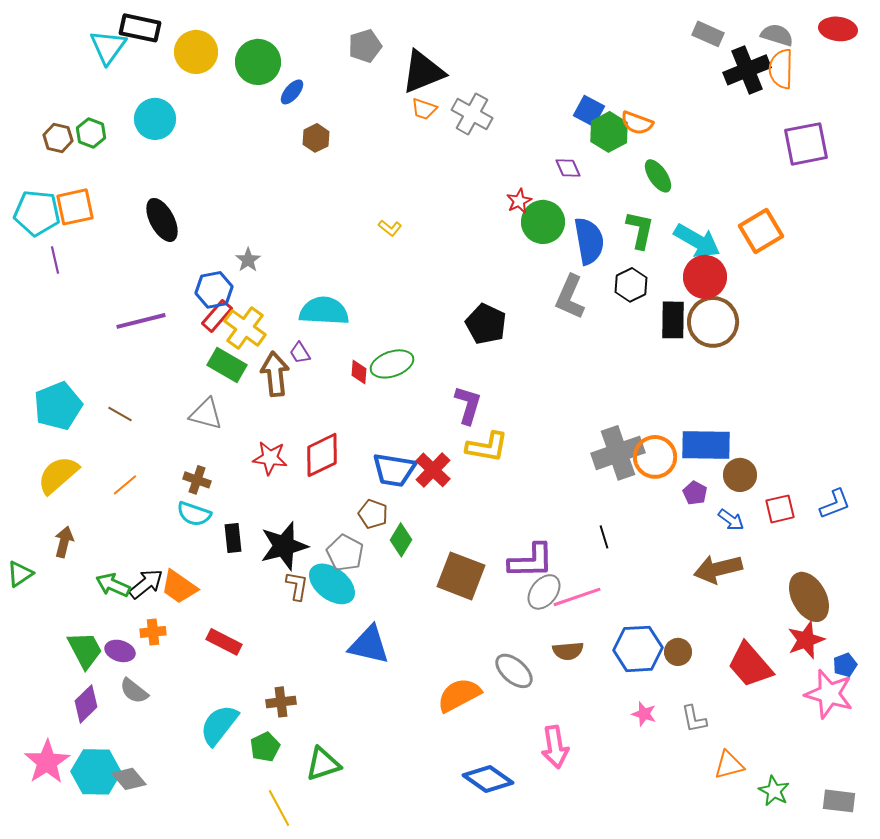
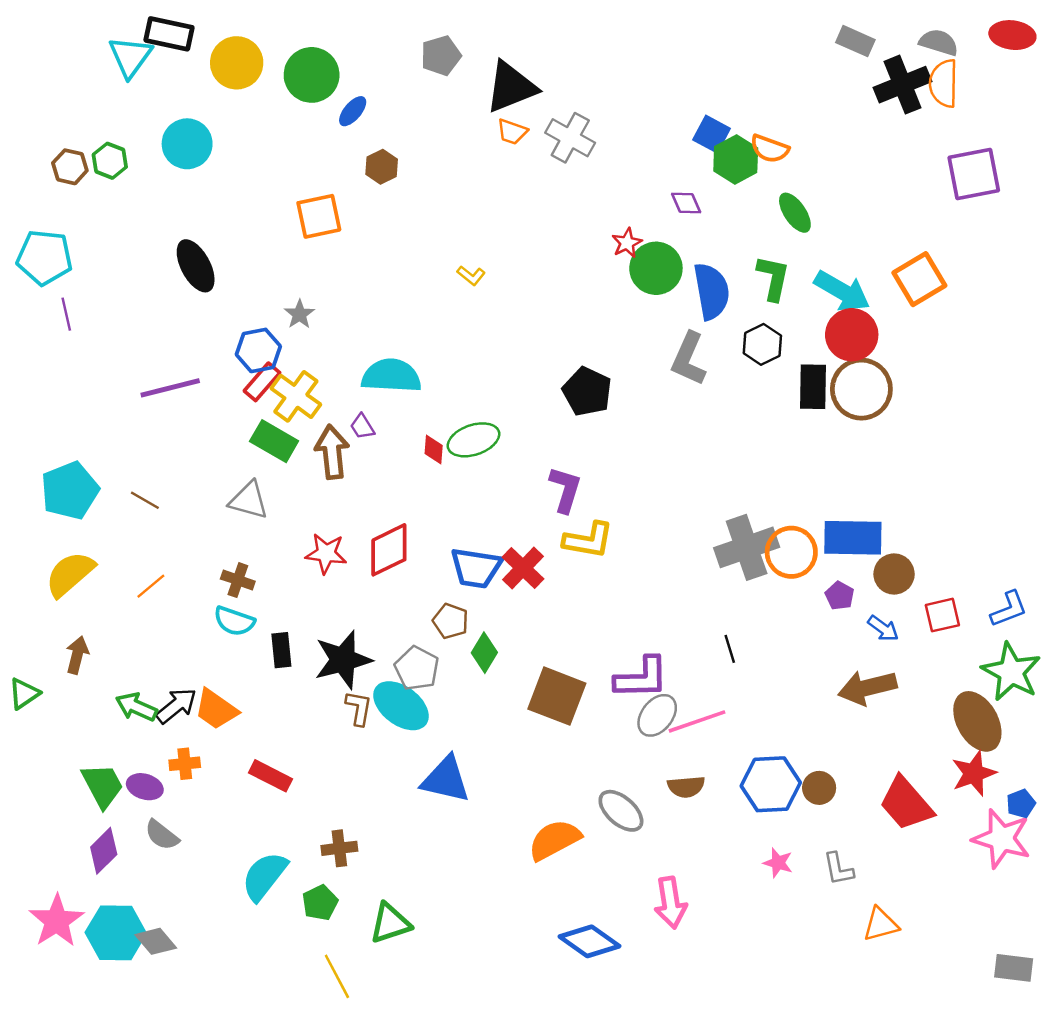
orange square: (75, 207) -> (319, 216), moved
green star: (774, 791) -> (1011, 672), moved, size x1.6

